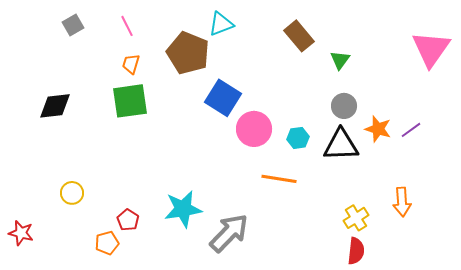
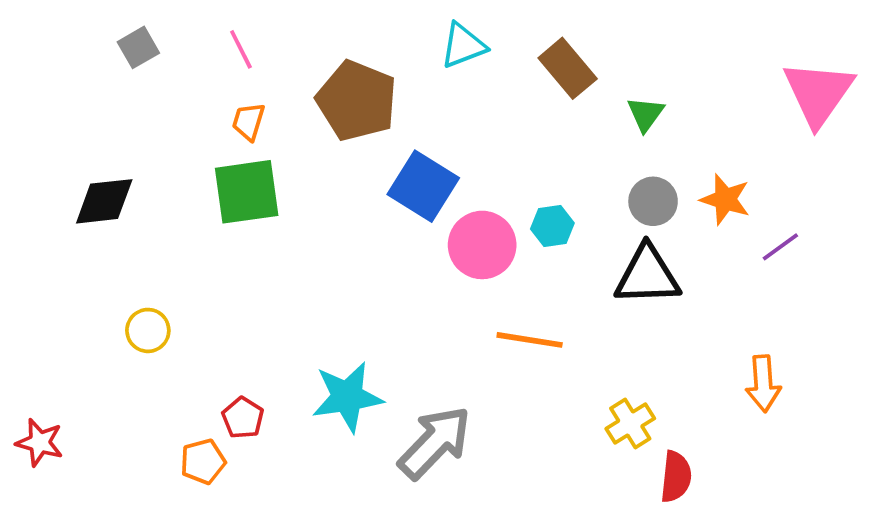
cyan triangle: (221, 24) -> (463, 46), moved
orange star: (378, 129) -> (725, 199), moved
cyan hexagon: (298, 138) -> (552, 226), moved
yellow circle: (72, 193) -> (148, 330), moved
yellow cross: (356, 218) -> (630, 424), moved

